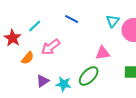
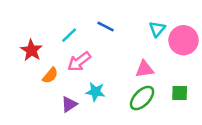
cyan line: (35, 26) -> (69, 35), moved
green ellipse: (89, 76) -> (142, 98), moved
cyan star: (64, 84) -> (96, 92), moved

